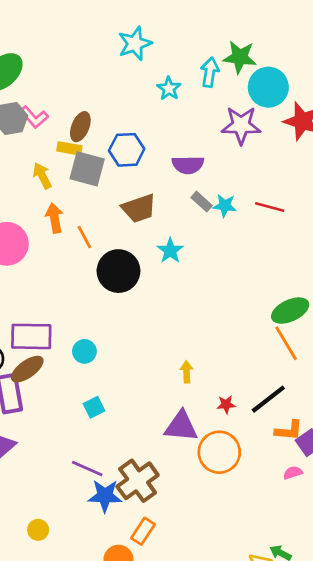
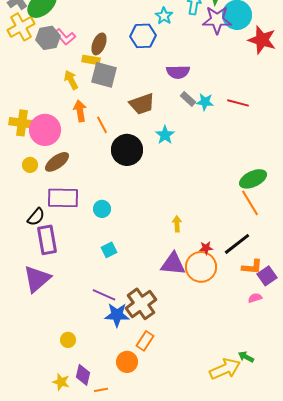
purple star: (241, 125) -> (217, 20), moved
blue hexagon: (127, 150) -> (143, 36), moved
brown ellipse: (27, 369) -> (57, 162), moved
orange circle: (219, 452) -> (201, 267), moved

